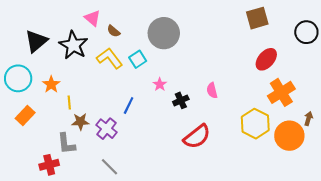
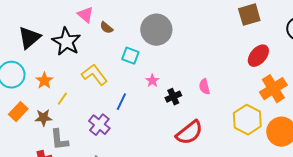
yellow L-shape: (110, 58) -> (94, 75), moved
cyan square: (138, 59) -> (130, 56), turned -36
yellow line: (69, 102) -> (62, 99), turned 40
brown star: (80, 122) -> (43, 118), moved

